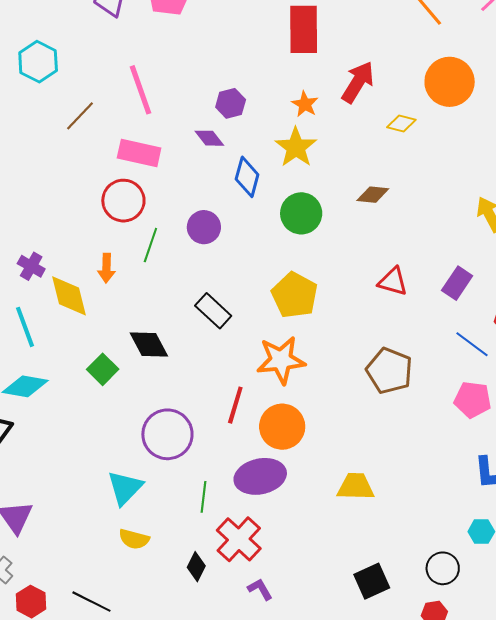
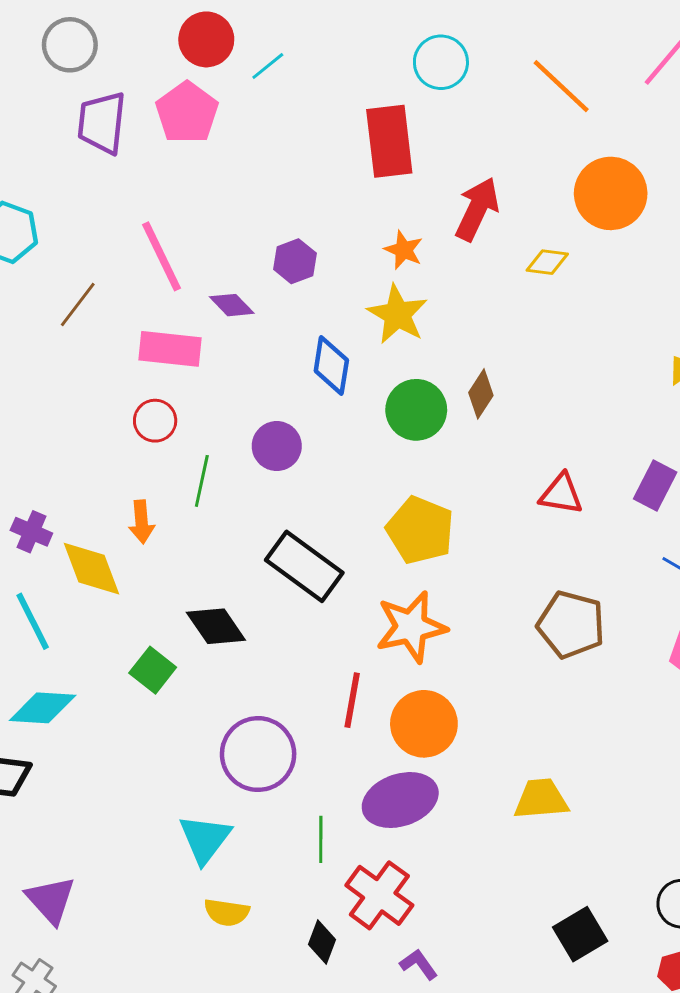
purple diamond: (209, 138) -> (232, 305), moved
brown diamond: (373, 195) -> (481, 394), moved, turned -56
red circle: (123, 201) -> (155, 421), size x0.7
black rectangle: (213, 311) -> (304, 566), size x1.4

